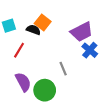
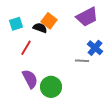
purple trapezoid: (82, 32) -> (87, 17), moved
gray line: (63, 69) -> (82, 61), moved, turned -64

